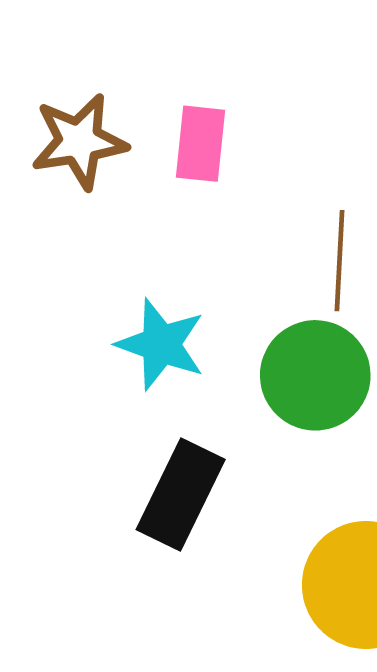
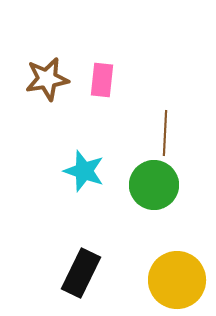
black rectangle: (181, 495) -> (81, 273), moved

